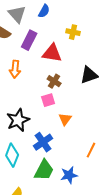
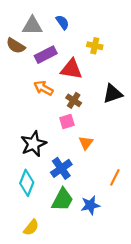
blue semicircle: (44, 11) -> (62, 22), turned -64
gray triangle: (17, 14) -> (32, 26), turned -48
purple rectangle: (29, 40) -> (46, 55), turned 36
orange arrow: (15, 69) -> (43, 88), moved, turned 114

